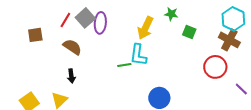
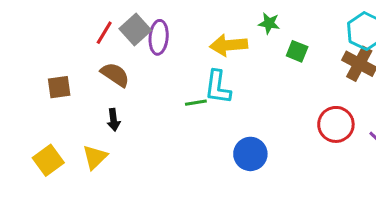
yellow arrow: (145, 28) -> (229, 45), turned 60
brown square: (35, 35) -> (59, 87), moved
red circle: (215, 67) -> (336, 124), moved

